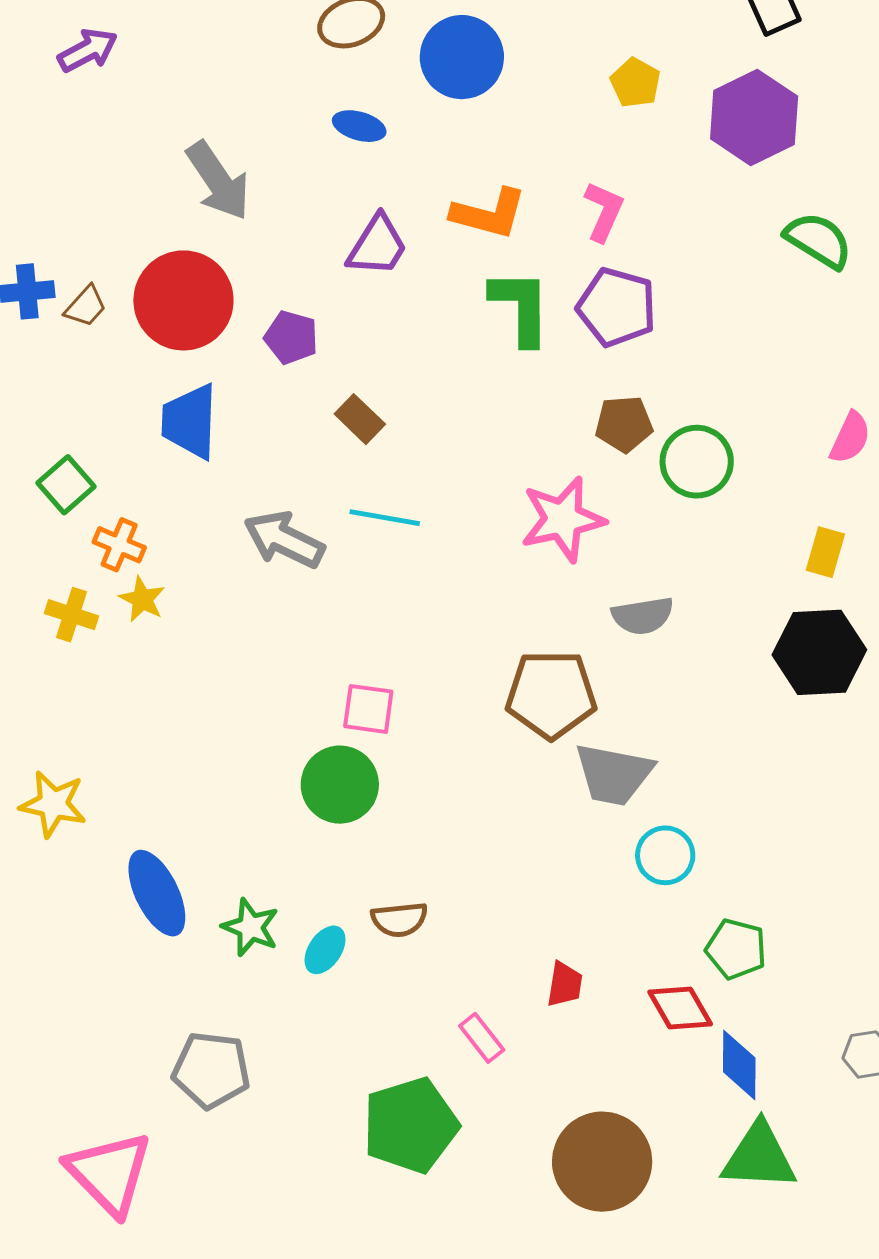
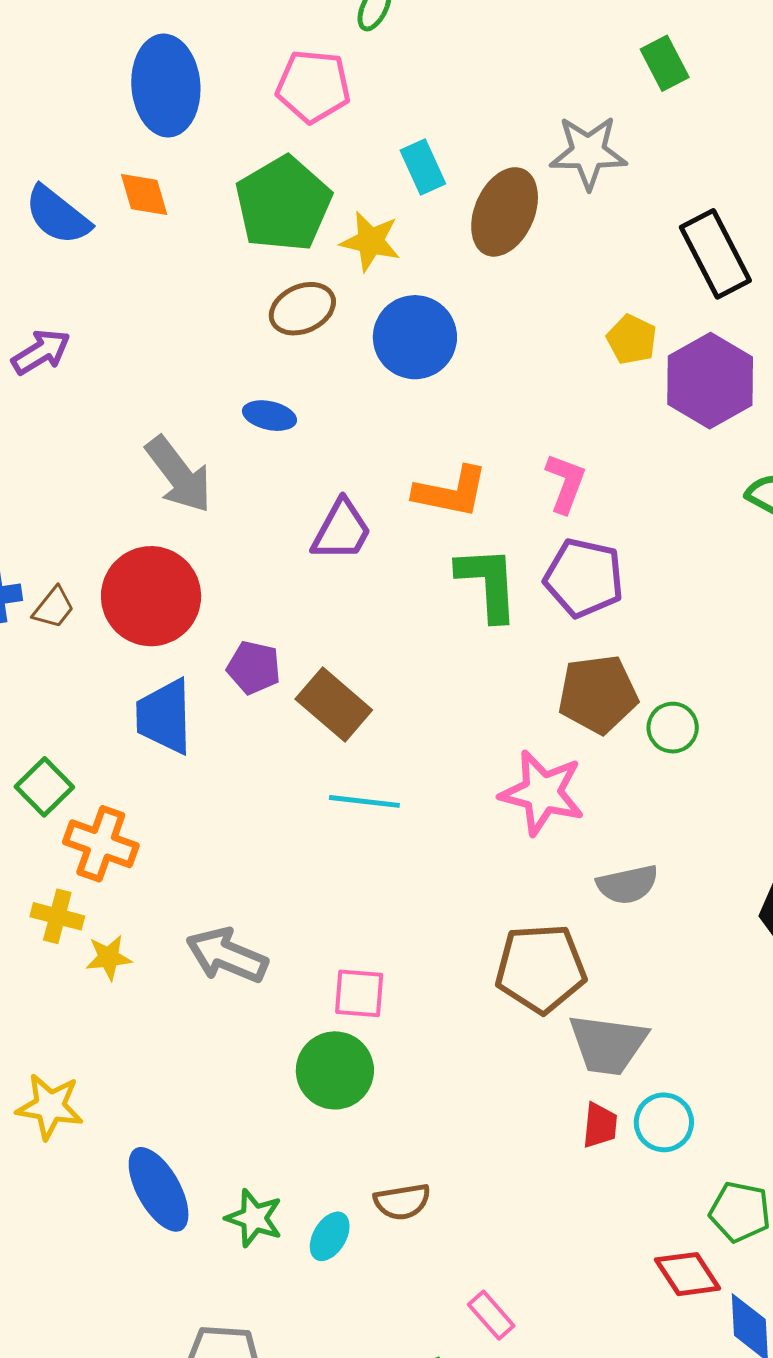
yellow pentagon: (635, 83) -> (632, 340), moved
blue ellipse: (359, 126) -> (269, 416), moved
purple pentagon: (291, 337) -> (254, 667), moved
brown rectangle: (360, 419) -> (334, 704), size x1.5
brown pentagon: (624, 424) -> (598, 694), size x1.4
green circle: (697, 462) -> (673, 728), size x0.7
pink star: (563, 519) -> (542, 793), turned 30
gray arrow: (284, 540) -> (227, 955), moved
orange cross: (119, 545) -> (101, 844), size x1.4
yellow star: (142, 599) -> (109, 957), moved, turned -30
red trapezoid: (565, 984) -> (600, 1125), moved

